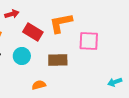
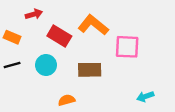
orange L-shape: (61, 23) -> (93, 25), turned 50
cyan arrow: (115, 82) -> (145, 96), moved

